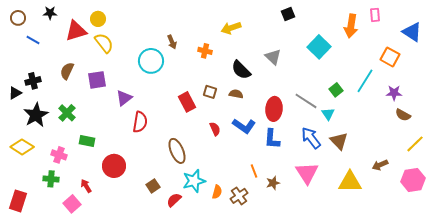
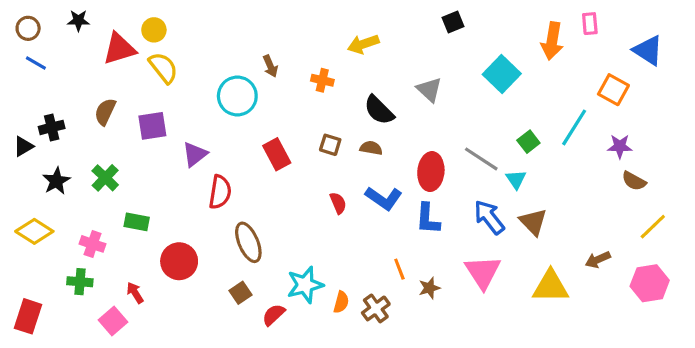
blue line: (33, 40) -> (36, 63), moved
red rectangle: (187, 102) -> (277, 154), moved
black star: (36, 115) -> (56, 181), size x0.7
brown ellipse: (177, 151) -> (248, 242), moved

